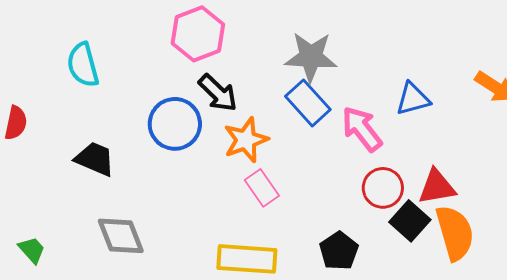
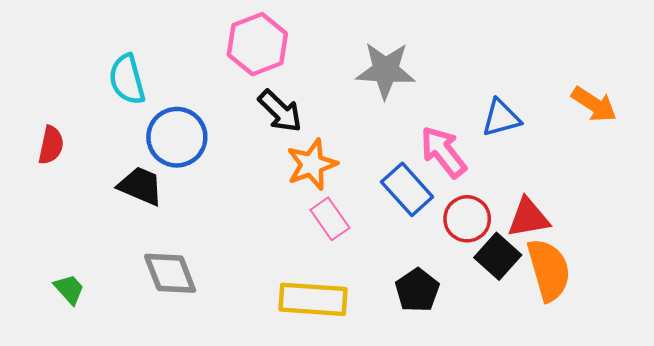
blue rectangle: (308, 103) -> (407, 189), moved
blue circle: (175, 124) -> (177, 137), moved

